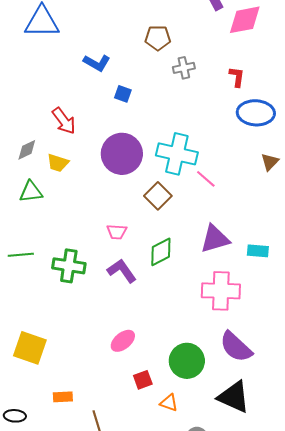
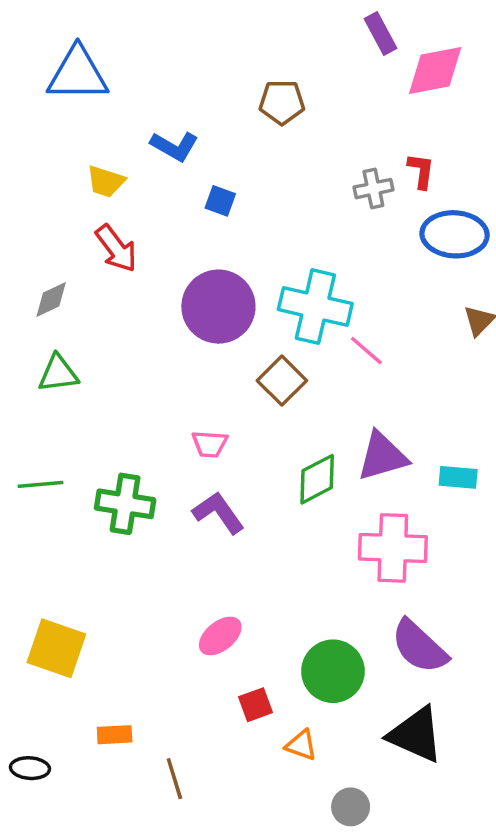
gray cross: (184, 68) -> (373, 189), moved
yellow trapezoid: (58, 163) -> (106, 181), moved
green diamond: (161, 252) -> (317, 479), moved

